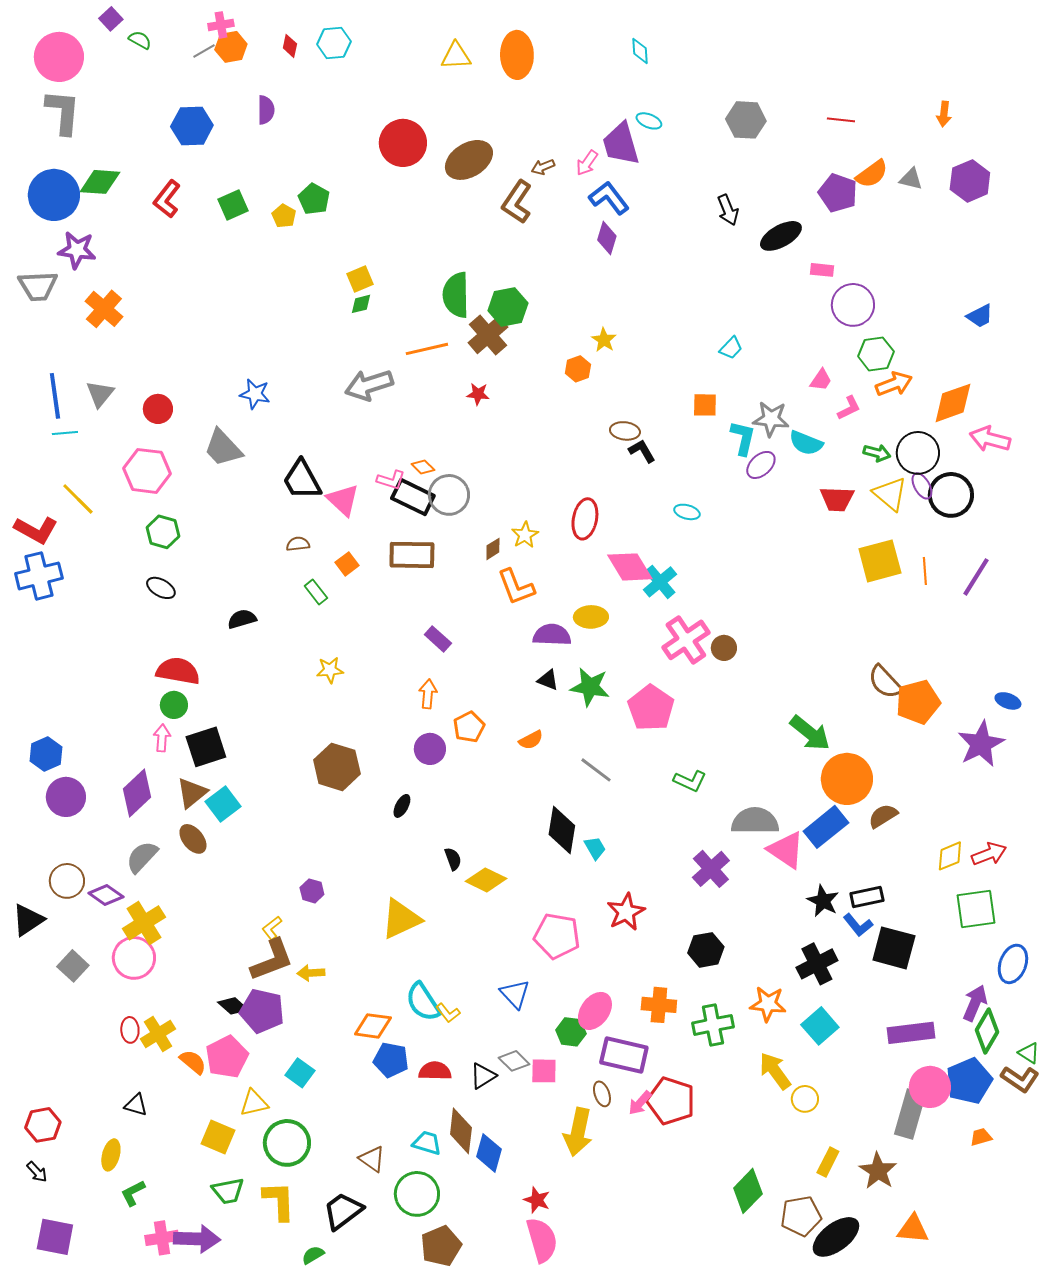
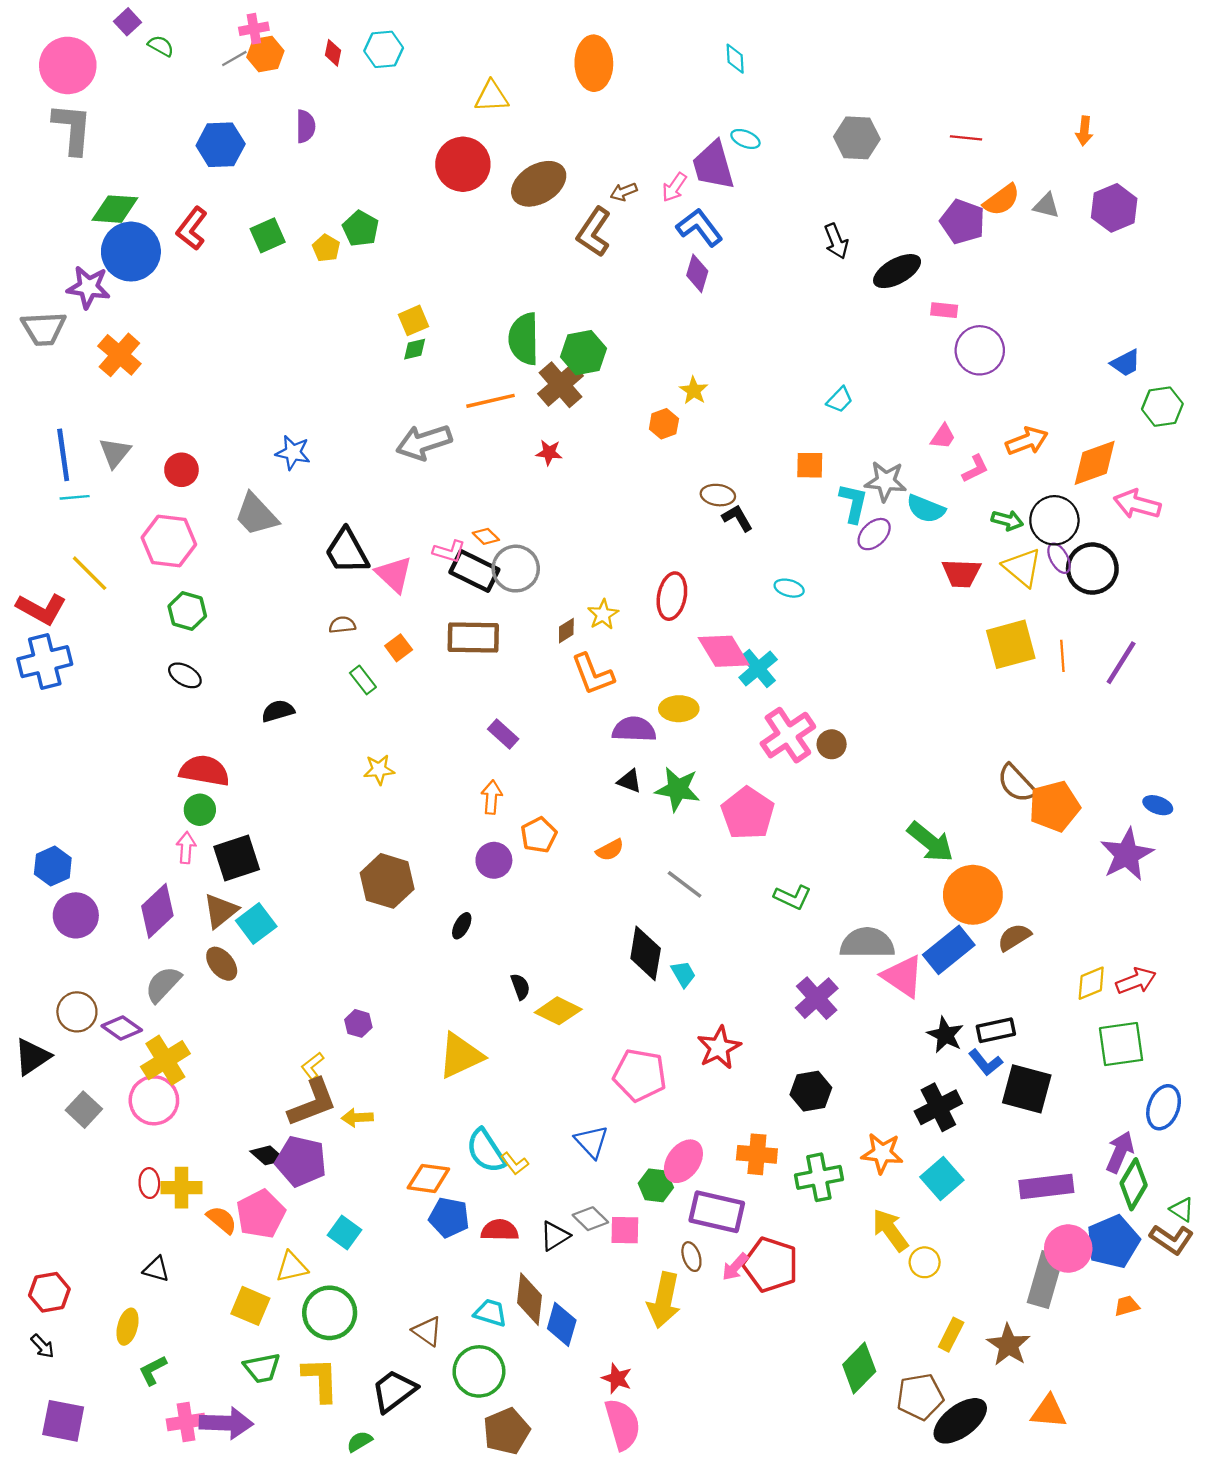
yellow triangle: (456, 56) -> (492, 96), moved
blue circle: (54, 195) -> (131, 252), moved
green hexagon: (876, 354) -> (1162, 407), moved
yellow cross: (158, 1034) -> (181, 1188), turned 32

